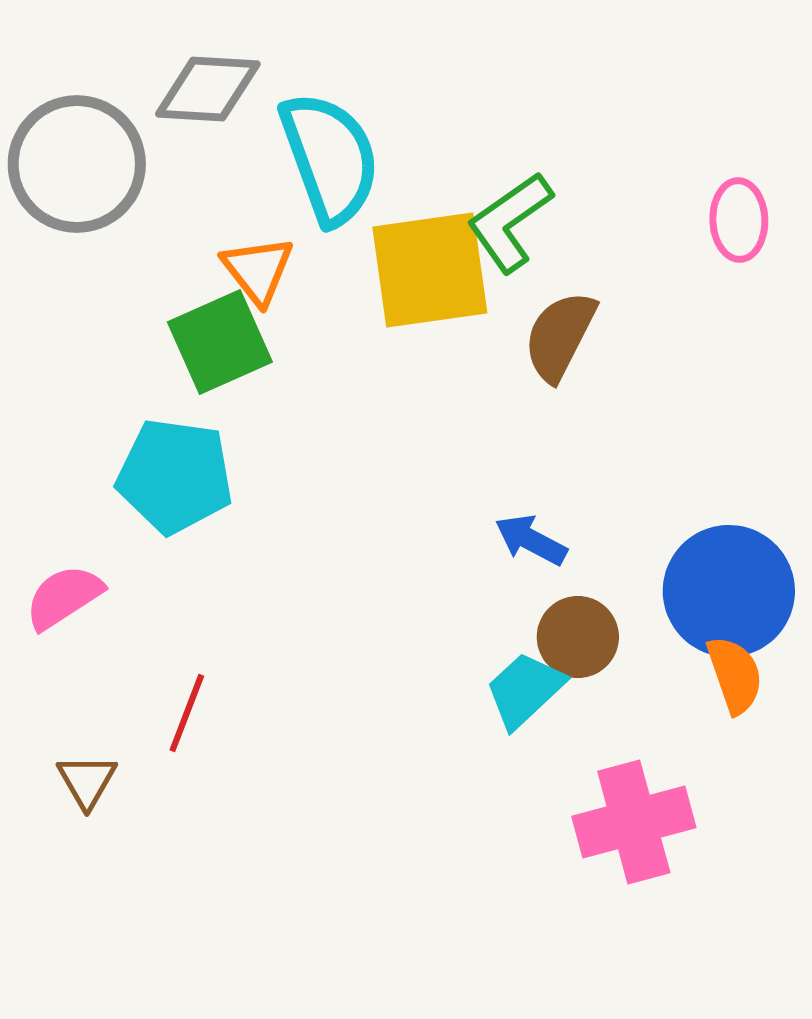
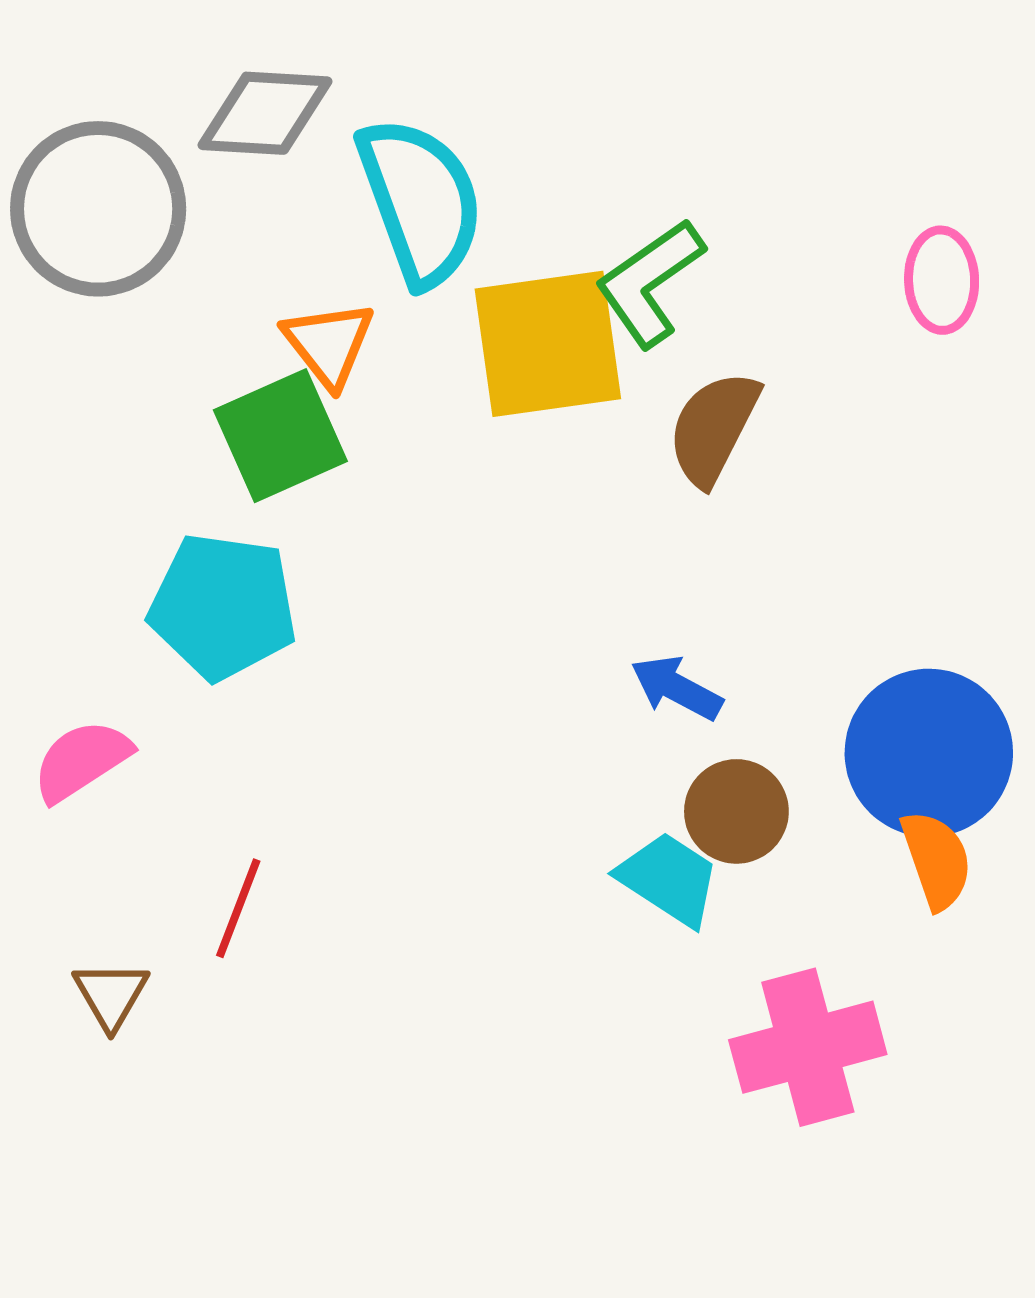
cyan trapezoid: (525, 690) -> (669, 879), turned 76

